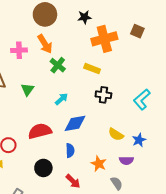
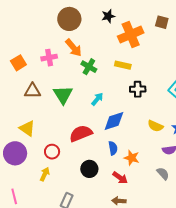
green triangle: (28, 90) -> (63, 95), size x1.5
orange star: (99, 164) -> (132, 158), moved

